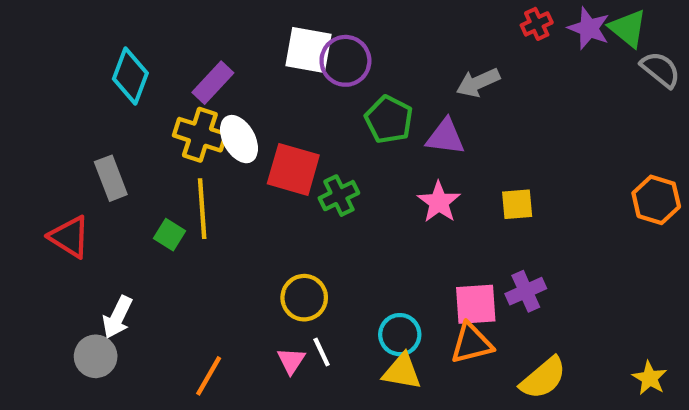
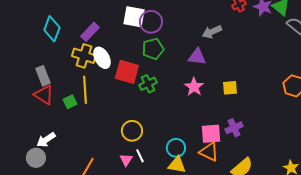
green pentagon: (389, 120) -> (153, 49), moved, turned 30
green square: (169, 235) -> (70, 102), turned 32
red triangle: (70, 237) -> (44, 95), moved
white arrow: (117, 317) -> (46, 140), turned 30
orange triangle: (471, 343) -> (209, 152), turned 40

